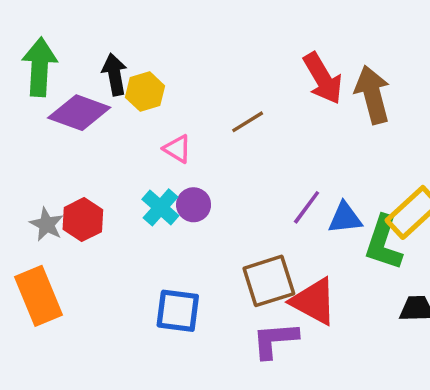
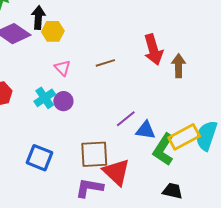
brown arrow: (372, 95) -> (179, 66), size x0.7

